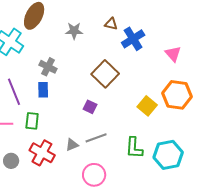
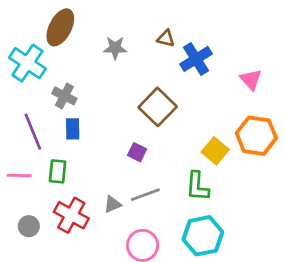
gray cross: (48, 67) -> (64, 96), moved
green L-shape: (134, 148) -> (197, 186), moved
cyan hexagon: (168, 155) -> (203, 236), moved

